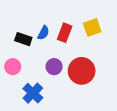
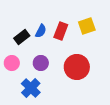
black rectangle: (23, 39) -> (22, 37), turned -56
purple circle: (54, 67) -> (41, 63), moved

